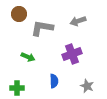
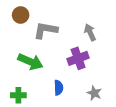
gray arrow: (78, 21) -> (90, 32), moved, turned 84
green arrow: (28, 57) -> (30, 62), size x1.6

